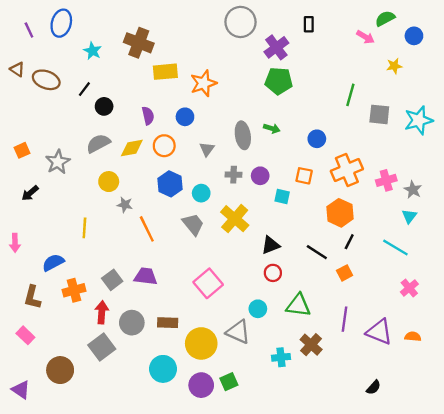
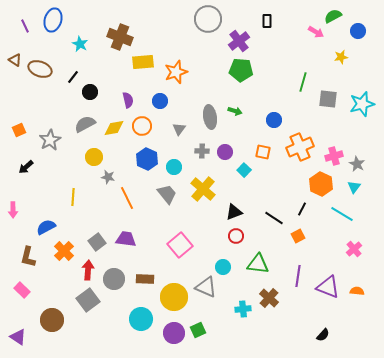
cyan square: (282, 197) -> (244, 170), turned 32
orange hexagon: (340, 213) -> (321, 184), moved
orange cross: (74, 290) -> (64, 251), turned -30

